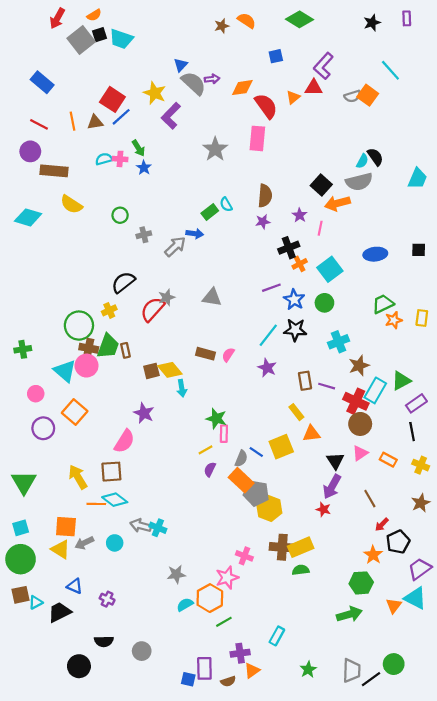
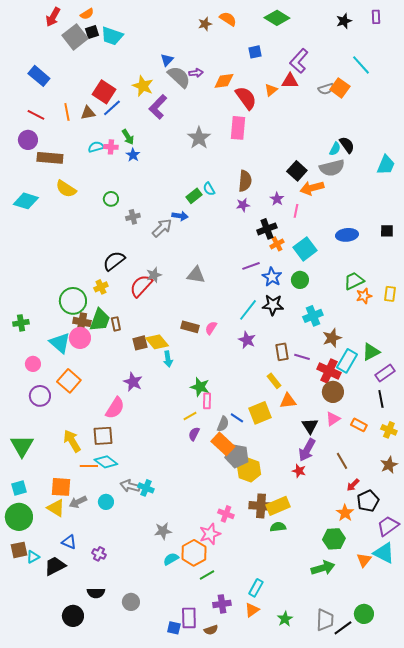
orange triangle: (252, 671) -> (252, 610), moved

